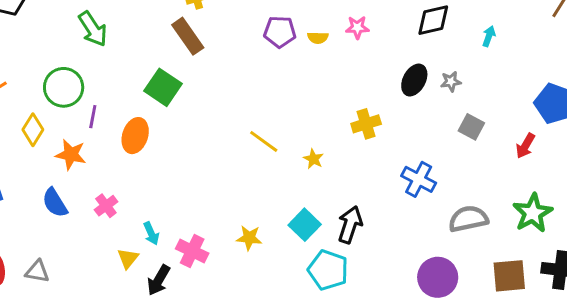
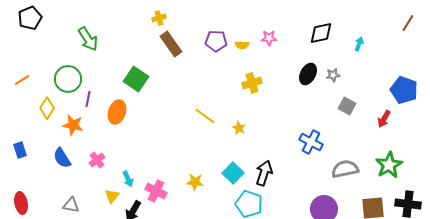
brown rectangle: (188, 36) -> (171, 44), moved
yellow cross: (366, 124) -> (252, 83), moved
gray triangle: (37, 271) -> (71, 205), moved

